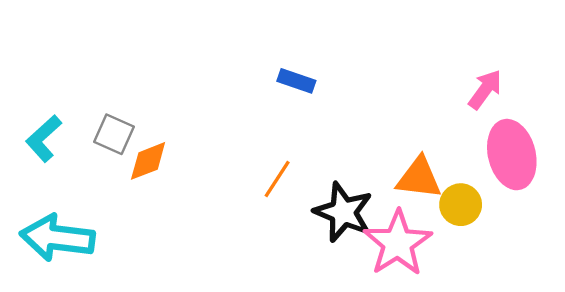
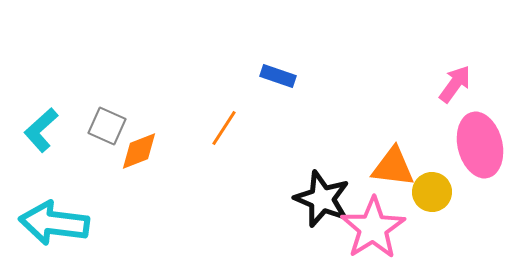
orange line: (277, 179) -> (224, 128), moved

